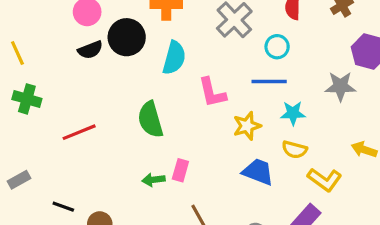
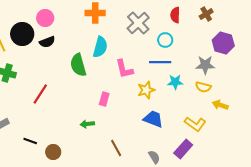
black circle: (127, 37) -> (22, 34), moved
green semicircle: (150, 120) -> (78, 65), moved
red line: (79, 132) -> (40, 94), turned -35
yellow semicircle: (294, 150) -> (203, 87), moved
pink rectangle: (180, 170) -> (104, 99), moved

